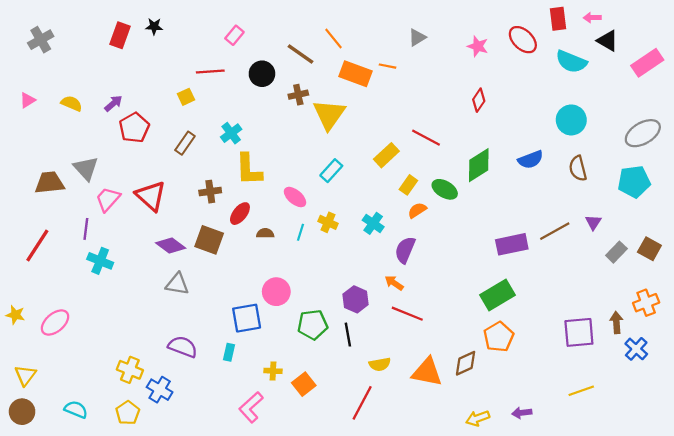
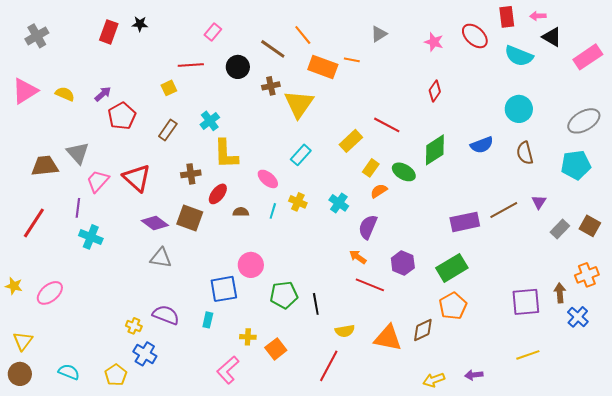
pink triangle: (28, 100) -> (25, 91), size x1.8
purple hexagon: (356, 299) -> (403, 263), moved
yellow cross: (130, 370) -> (134, 326), moved, size x0.7

